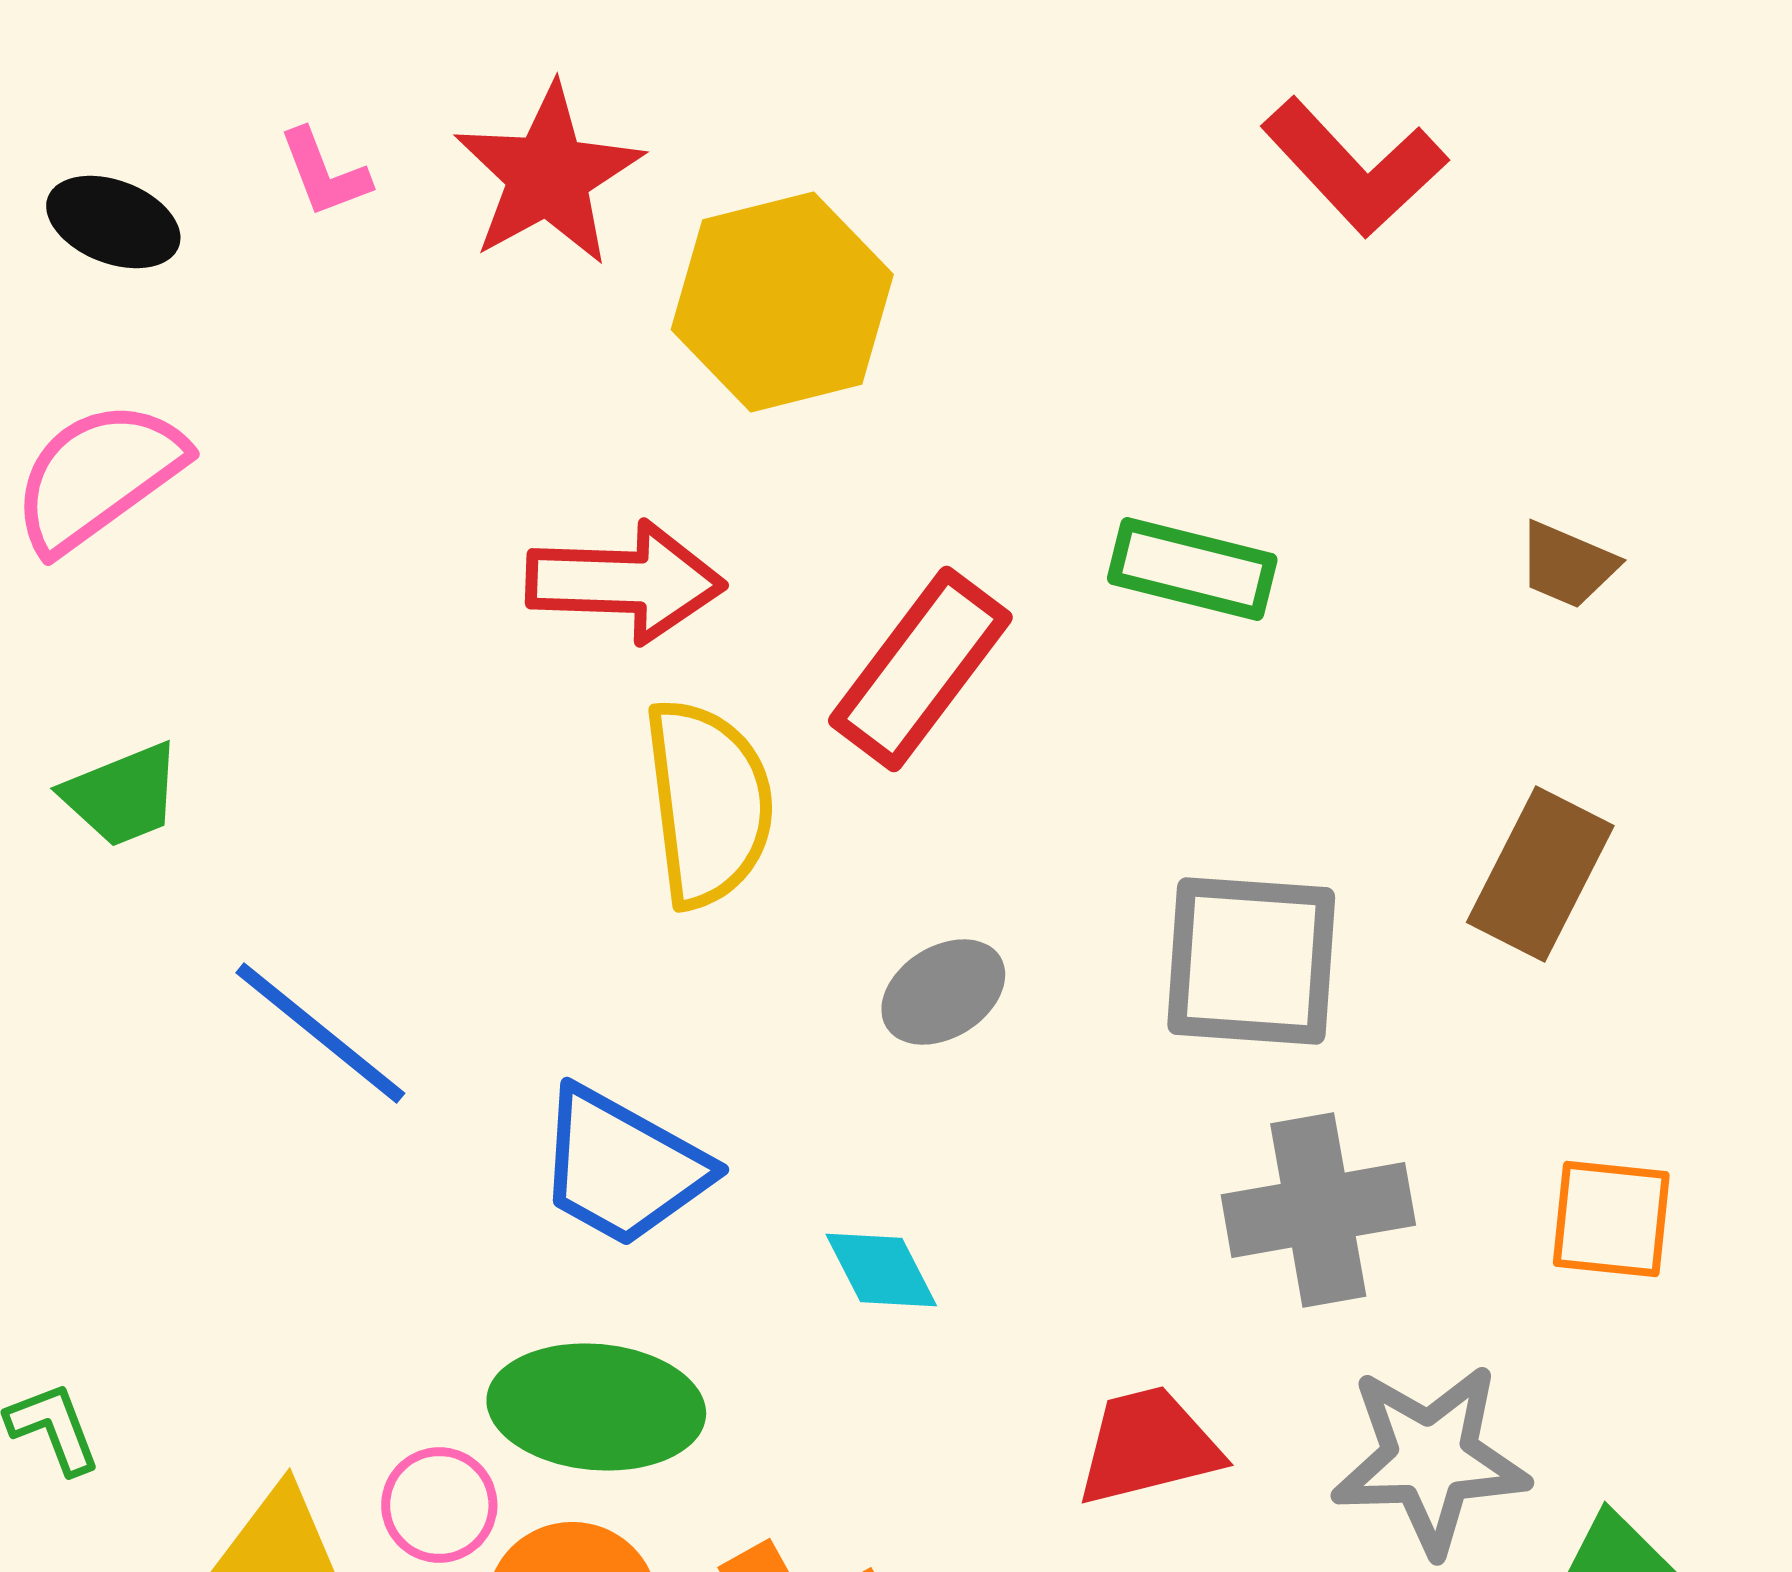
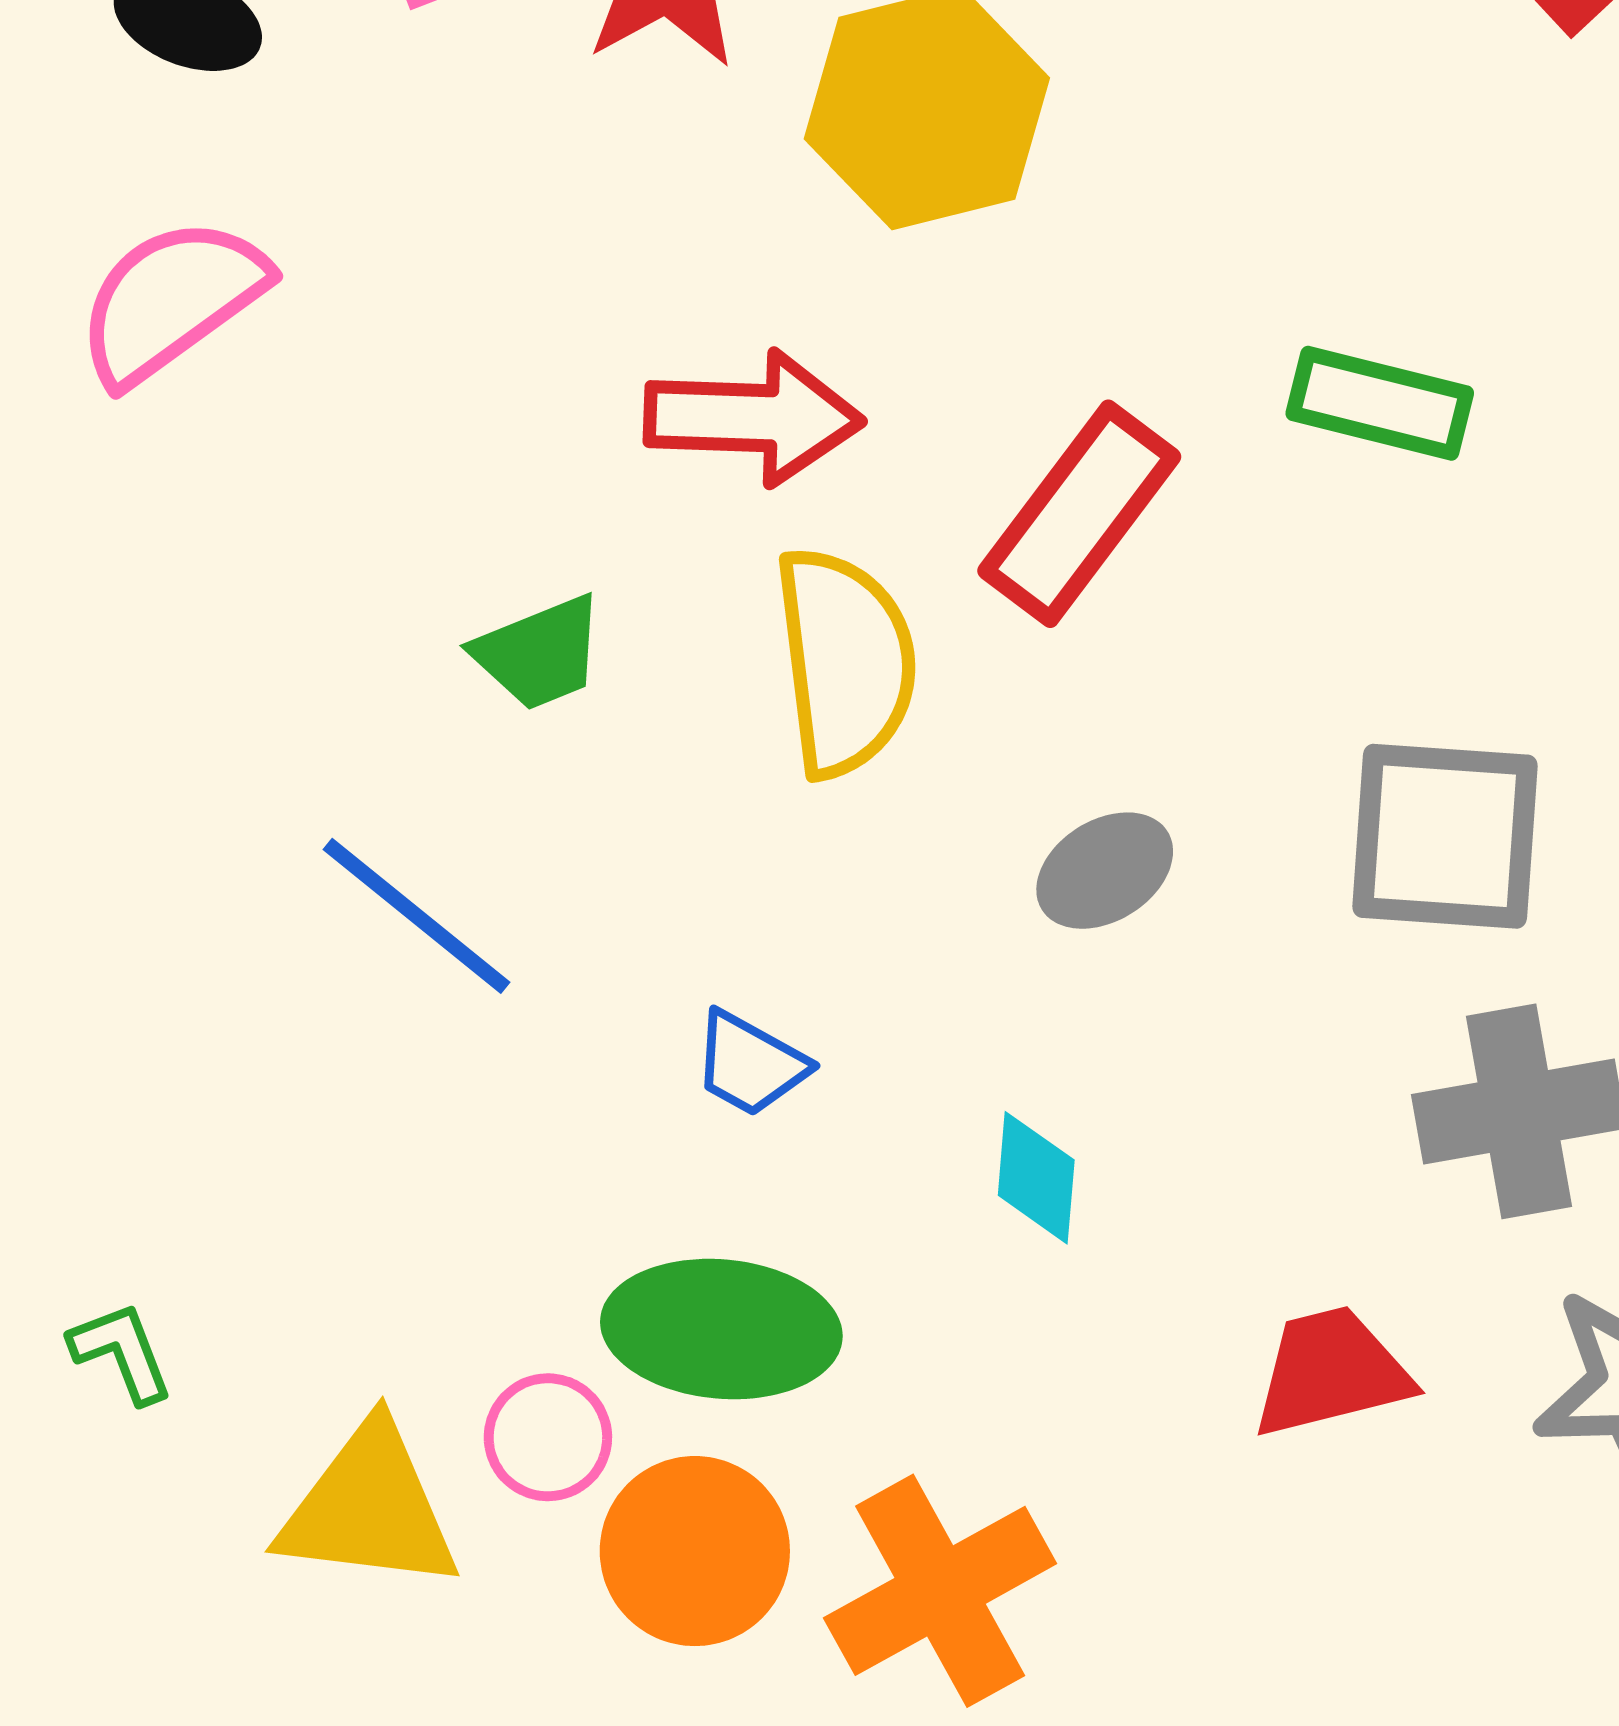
green trapezoid: (122, 795) -> (539, 653), moved
blue trapezoid: (622, 1167) -> (750, 1064), size x0.6
cyan diamond: (881, 1270) -> (1036, 1178), turned 32

